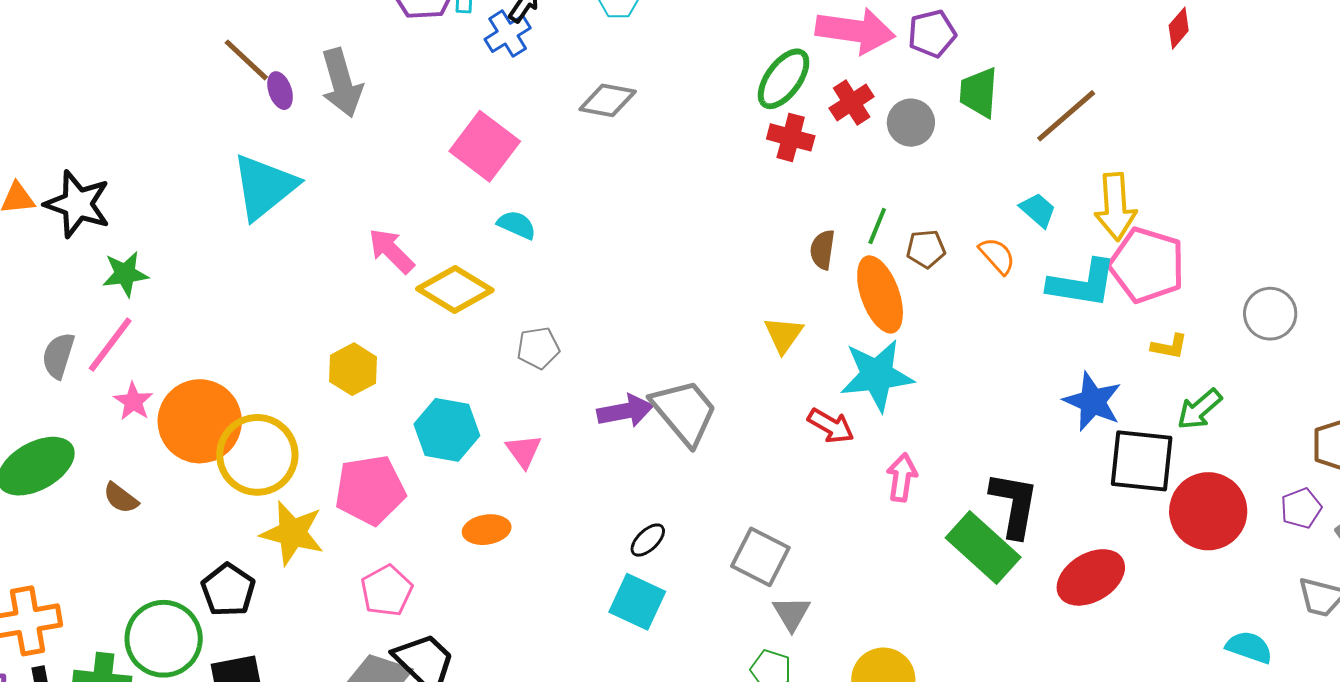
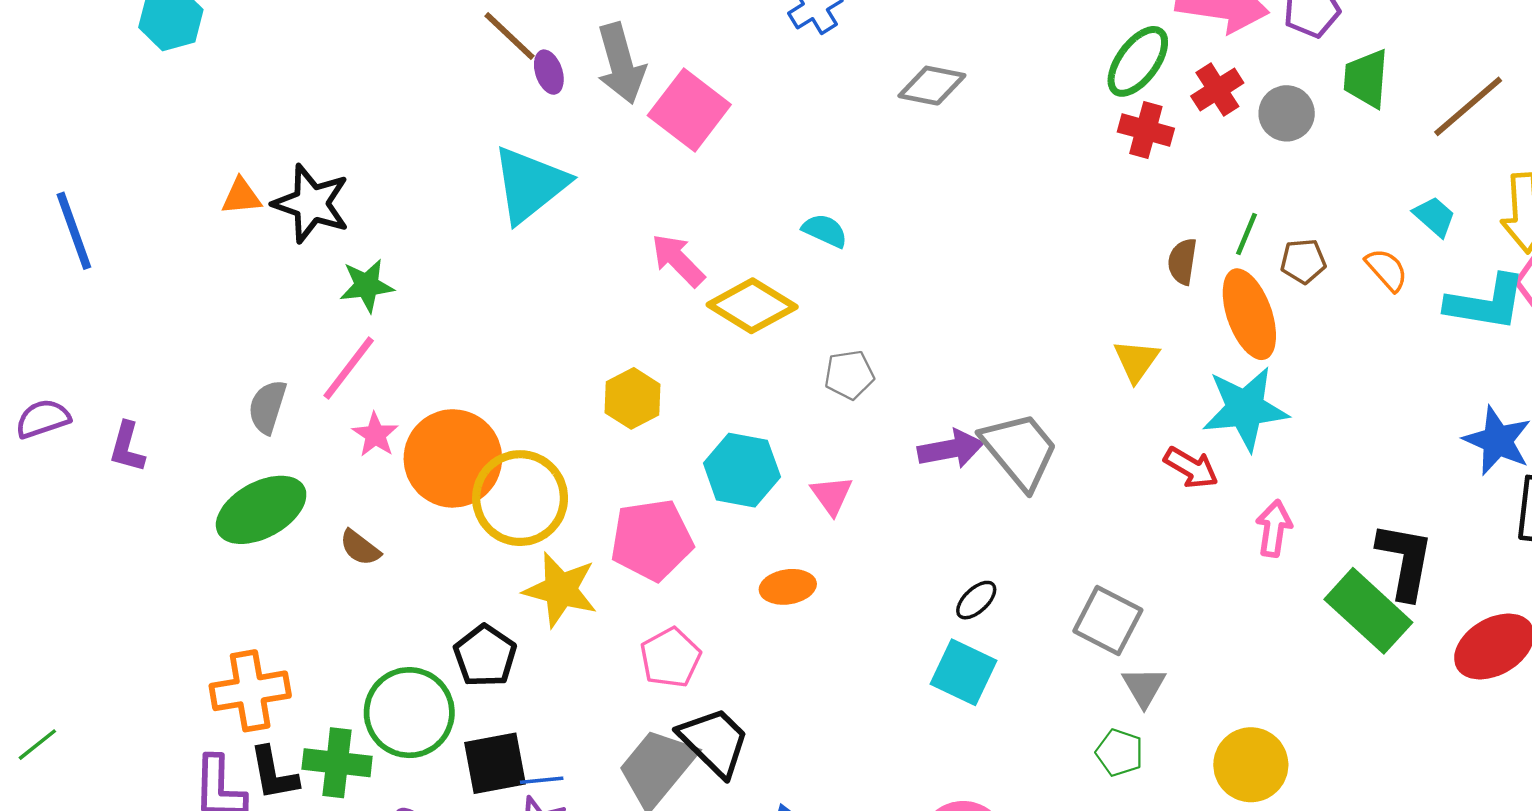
pink square: (485, 146) -> (689, 110), moved
gray semicircle: (58, 356) -> (267, 407), moved

